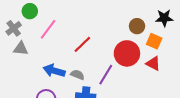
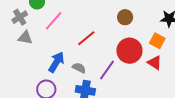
brown circle: (137, 26) -> (125, 17), moved
blue arrow: (54, 71) -> (56, 62), turned 100

